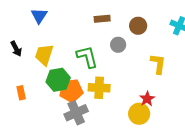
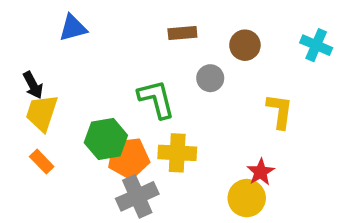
blue triangle: (39, 16) -> (73, 28), turned 42
yellow trapezoid: (44, 55) -> (42, 113), moved
orange rectangle: (21, 93) -> (42, 162), turned -32

